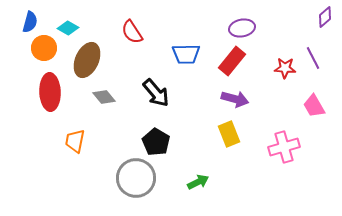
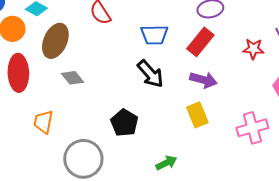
black arrow: (156, 93) -> (150, 74), moved
gray circle: (136, 178) -> (83, 159), moved

